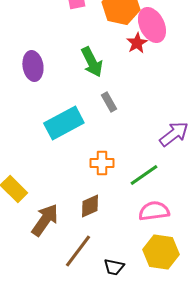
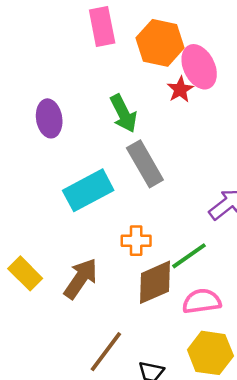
gray rectangle: (109, 102) -> (145, 164), size x1.8
brown diamond: (90, 206) -> (155, 282), moved, size x1.5
brown arrow: (45, 220) -> (81, 279), moved

